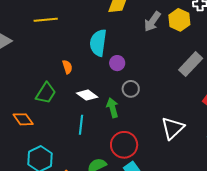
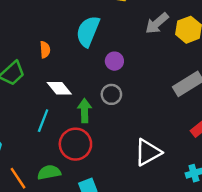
purple circle: (117, 63) -> (114, 61), moved
red circle: (124, 145) -> (75, 144), moved

